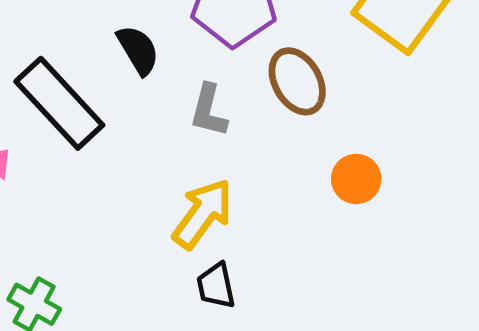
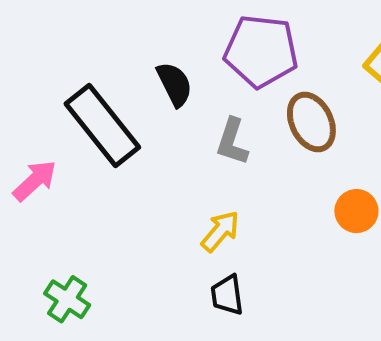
yellow arrow: (203, 214) -> (220, 231), size x0.7

